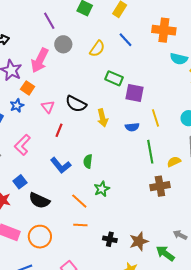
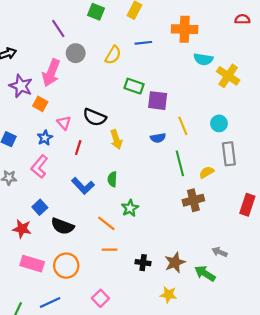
blue line: (126, 40) -> (143, 43), turned -49
blue star: (17, 106) -> (45, 138), moved
yellow arrow: (103, 118) -> (116, 139), moved

